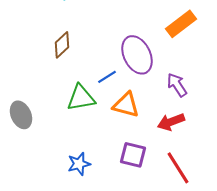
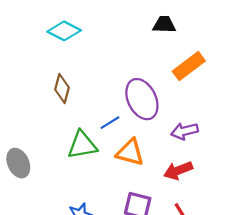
brown diamond: (62, 45) -> (62, 88), turned -32
purple arrow: (177, 85) -> (185, 131), turned -70

